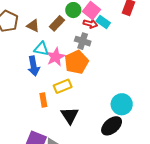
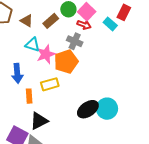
cyan rectangle: (103, 22) -> (110, 24), moved
blue arrow: (34, 66) -> (17, 73), moved
black triangle: (70, 116) -> (39, 121), moved, turned 30
black ellipse: (112, 126) -> (88, 109), moved

